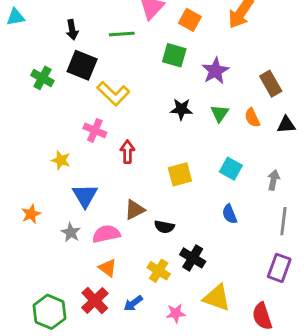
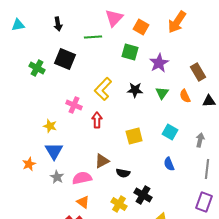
black arrow: (72, 30) -> (58, 24), moved
yellow L-shape: (113, 94) -> (103, 89), moved, turned 90
blue triangle: (85, 196) -> (54, 151), moved

